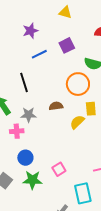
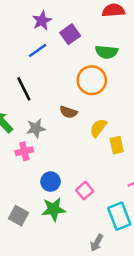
purple star: (30, 31) -> (42, 21), moved
brown semicircle: (56, 106) -> (68, 112), turned -144
yellow rectangle: (91, 109) -> (117, 145), moved
blue circle: (25, 158) -> (51, 182), moved

